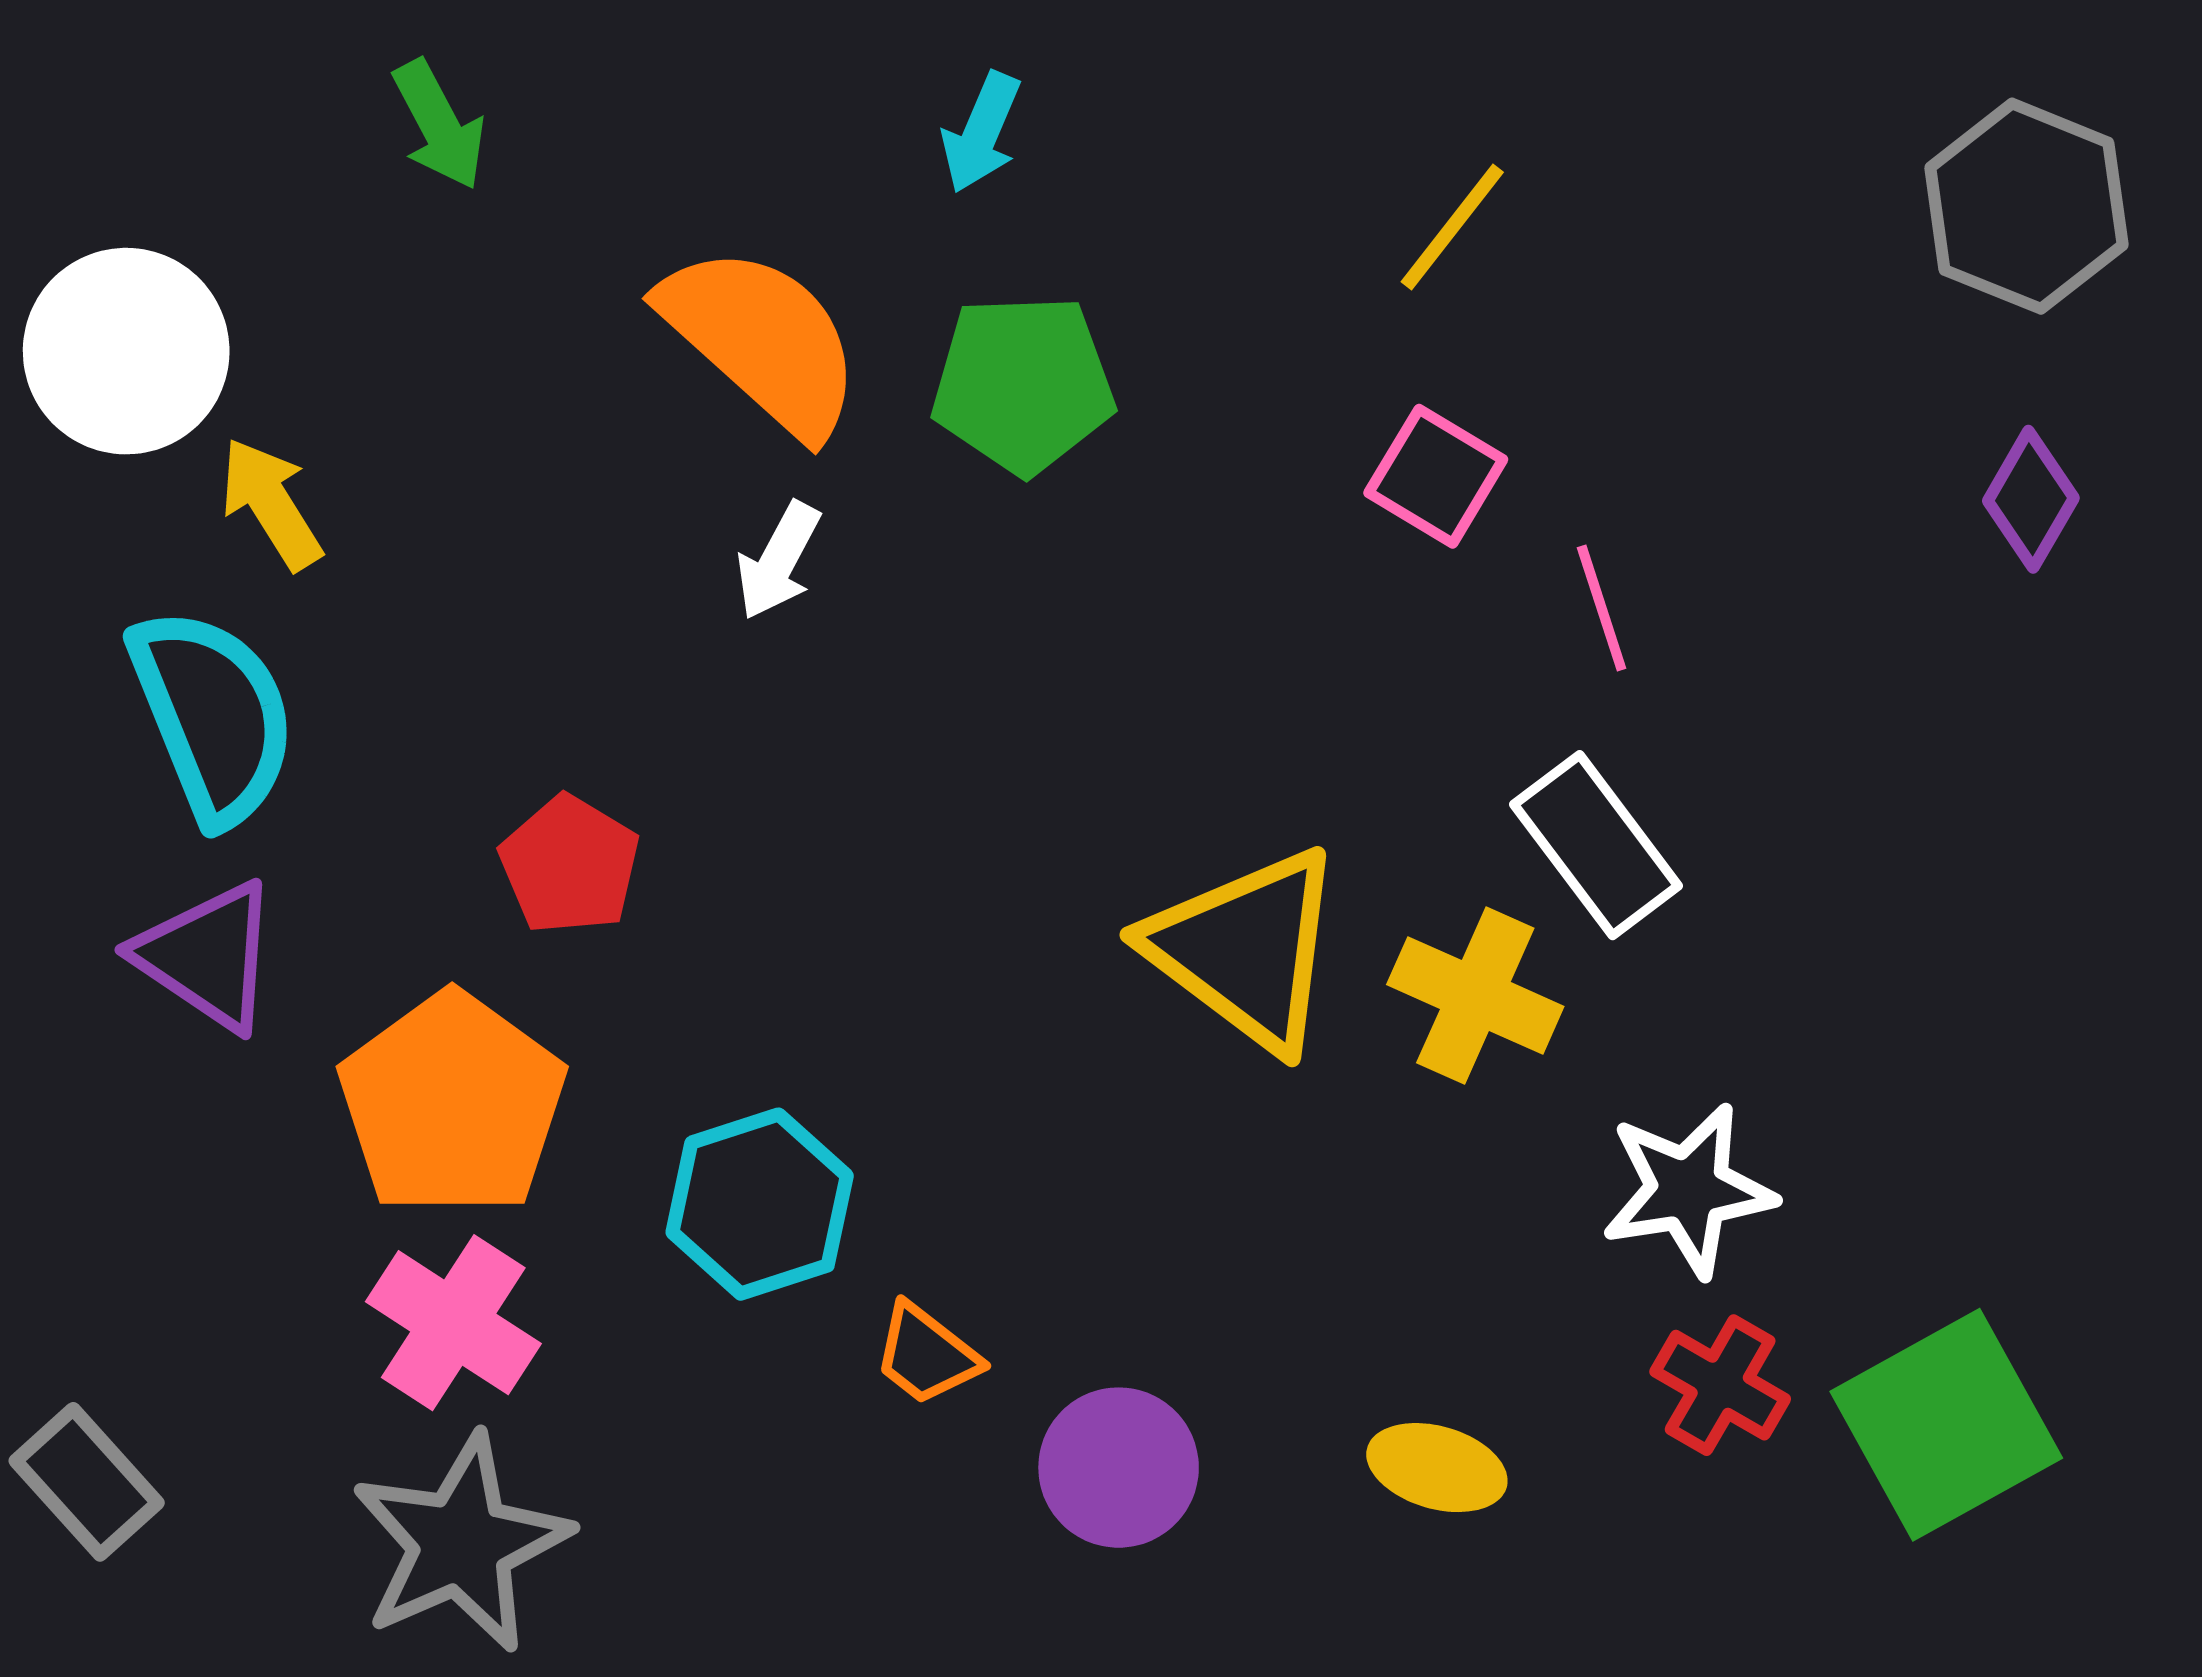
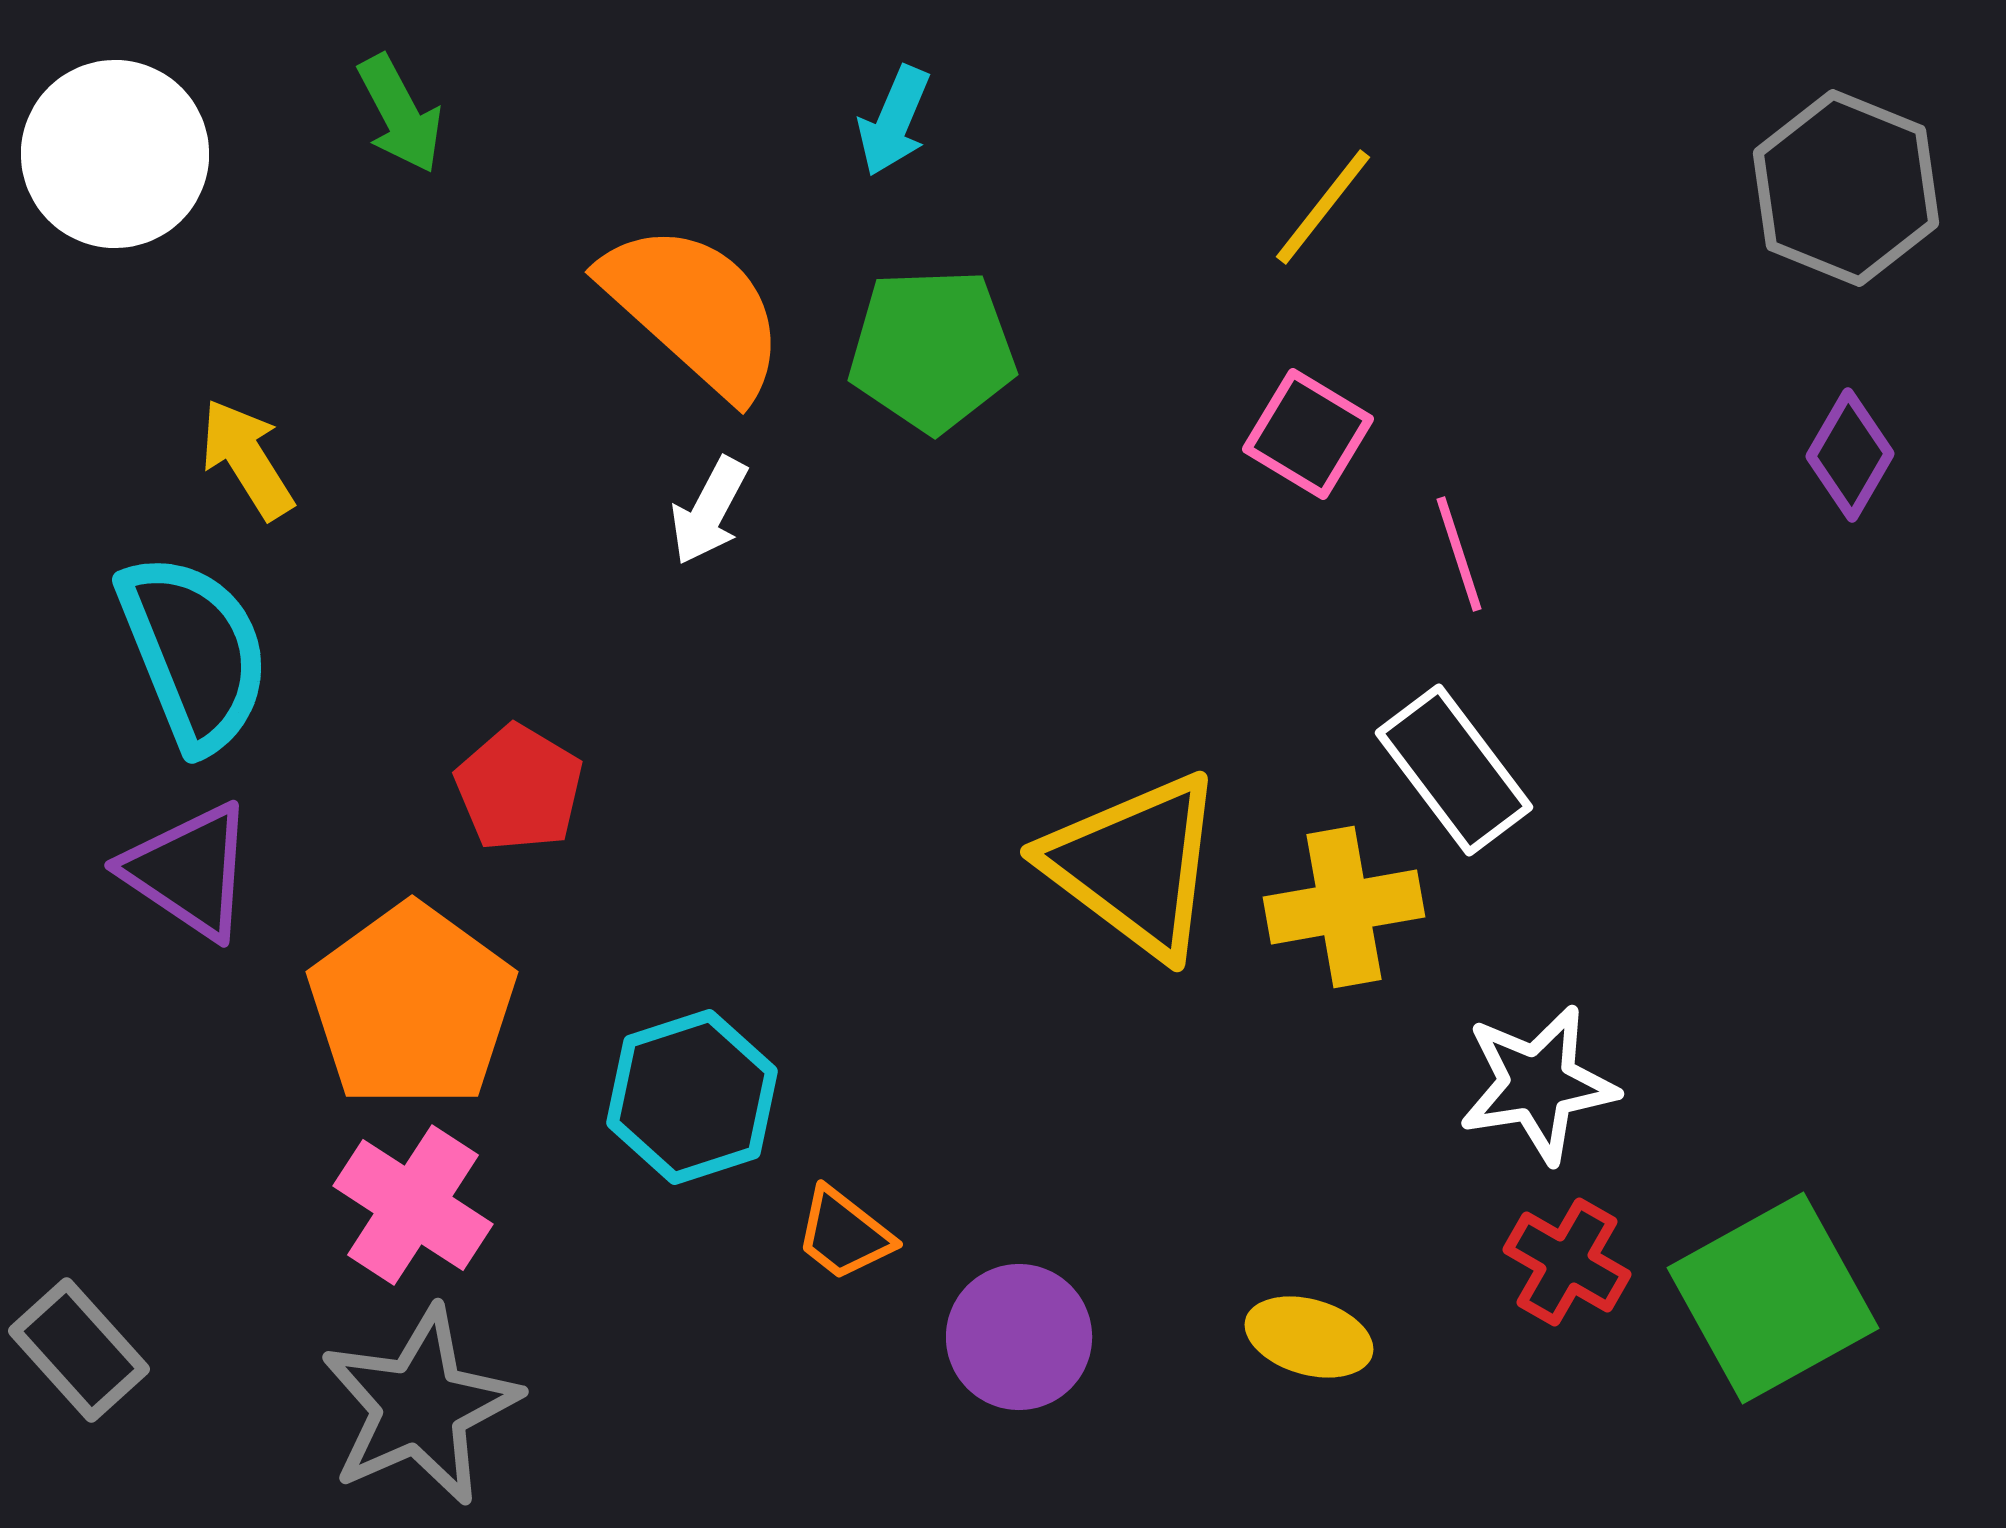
white circle: (126, 351) -> (115, 154), moved
yellow cross: (1475, 995) -> (1344, 907), turned -34

